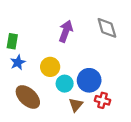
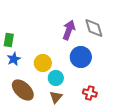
purple arrow: (66, 31) -> (69, 30), moved
blue circle: (89, 80) -> (81, 57), moved
brown triangle: (76, 105) -> (56, 97), moved

